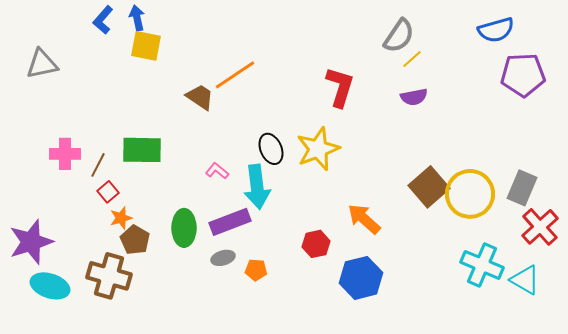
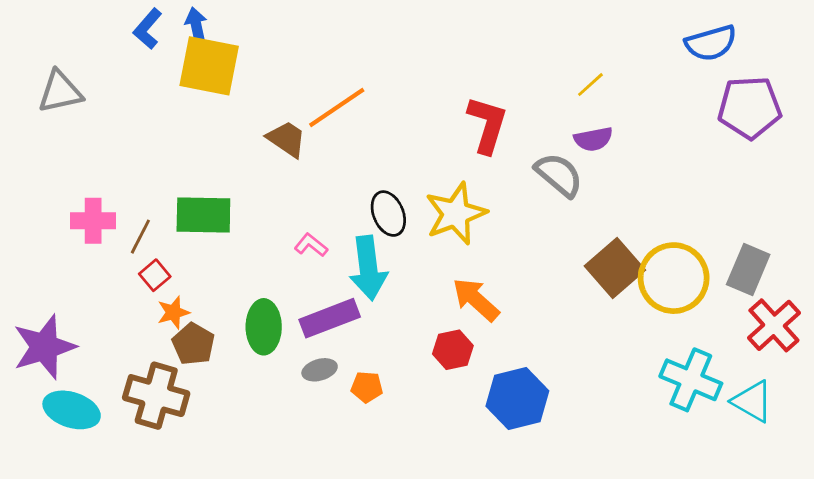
gray semicircle: (399, 36) -> (559, 175), moved, turned -84
yellow square: (146, 46) -> (209, 66), size x1.4
orange arrow: (364, 219) -> (476, 300), moved

